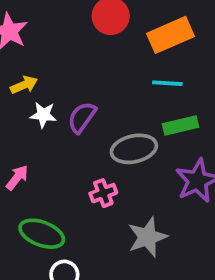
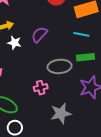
purple semicircle: (82, 117) -> (39, 35), moved

